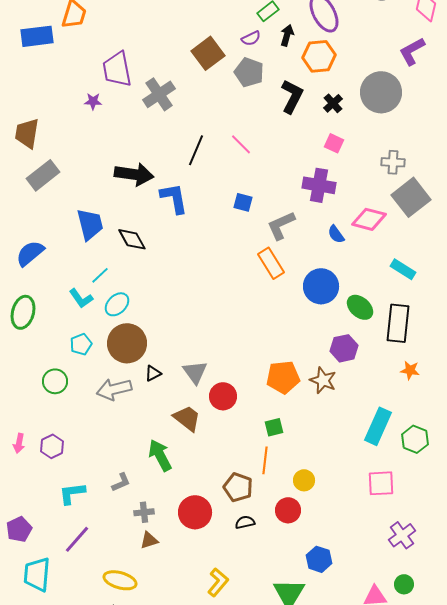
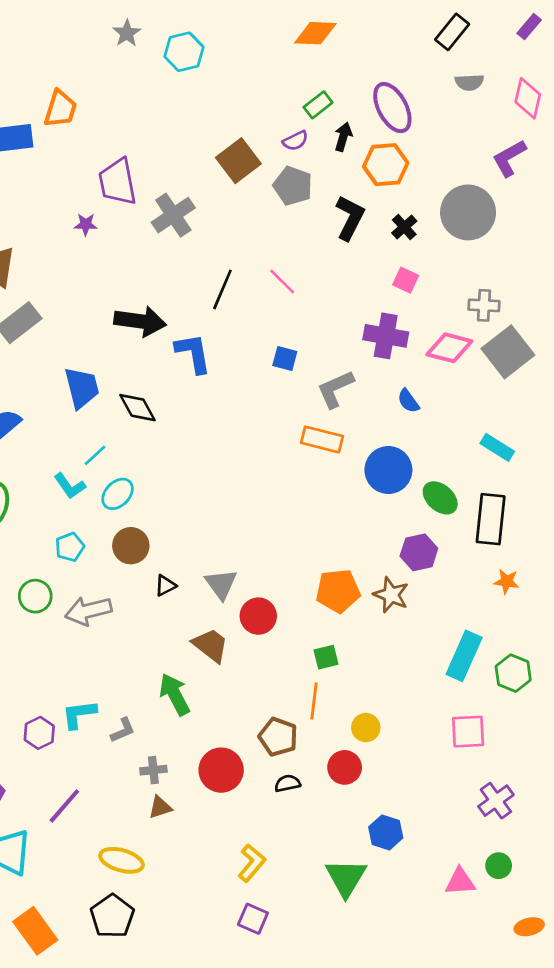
pink diamond: (369, 219) -> (449, 348), moved
orange rectangle: (271, 263) -> (322, 439), turned -44
brown circle: (127, 343) -> (131, 546), size x0.7
gray arrow: (114, 389) -> (88, 611), moved
purple hexagon: (52, 446) -> (39, 733), moved
cyan L-shape: (72, 493) -> (79, 714), moved

